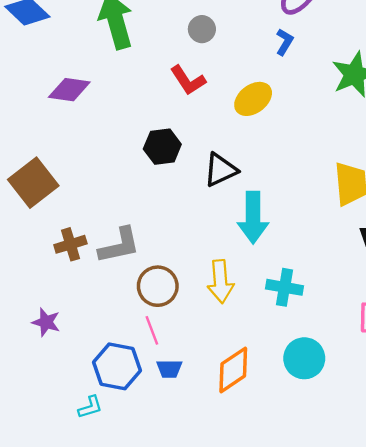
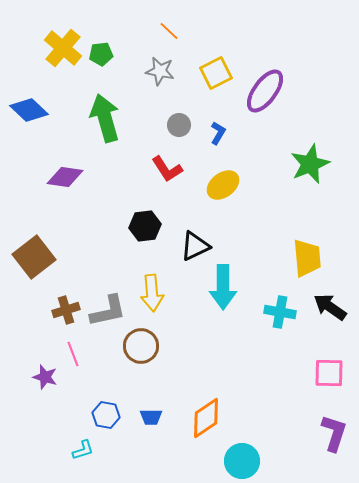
blue L-shape: (284, 42) -> (218, 133), moved
yellow arrow: (221, 282) -> (152, 293), moved
cyan cross: (284, 287) -> (280, 312), moved
pink line: (152, 330) -> (73, 354), moved
cyan circle: (304, 358) -> (242, 461), moved
blue hexagon: (117, 366) -> (106, 415), size x0.7

